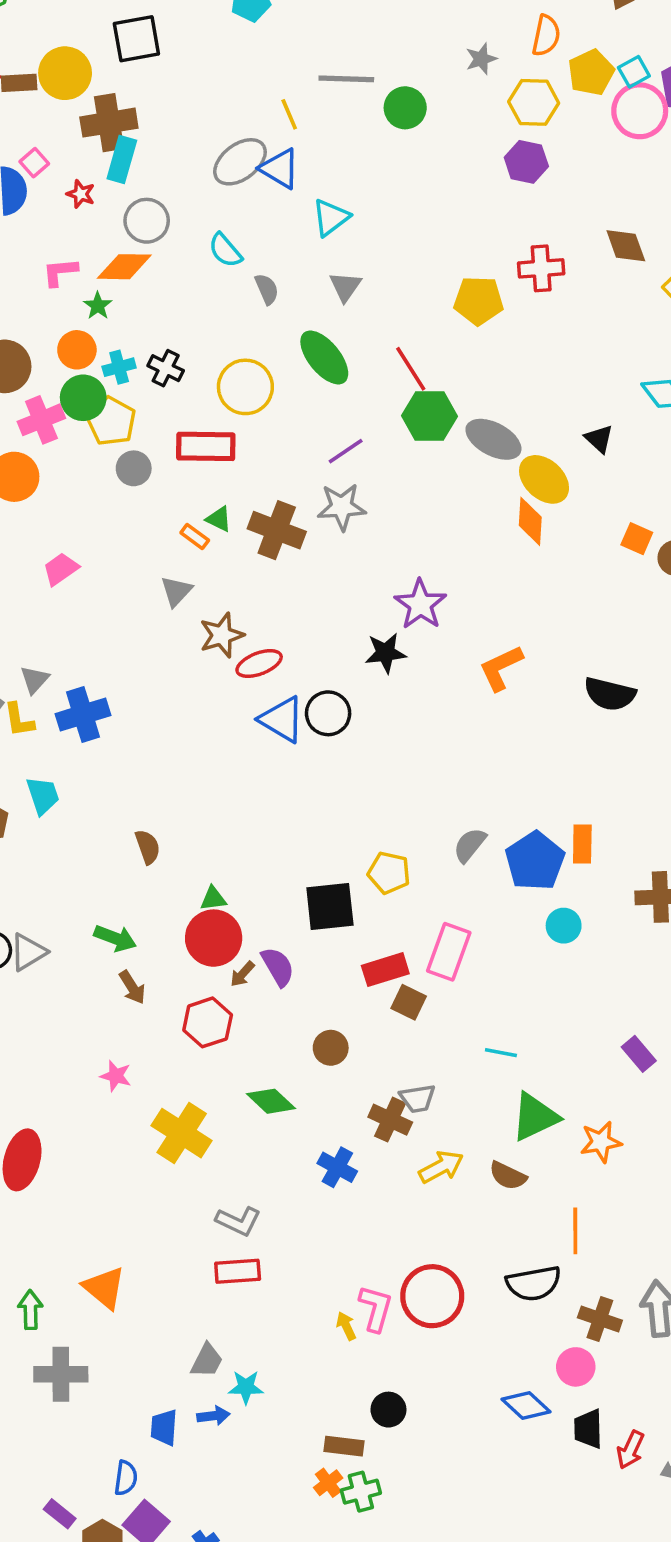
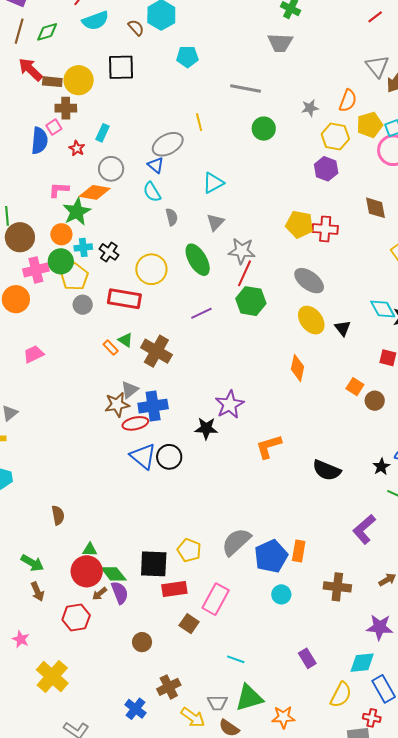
gray line: (346, 79) -> (246, 89), moved
brown cross: (109, 123) -> (66, 108), moved, size x0.7
cyan rectangle: (122, 159) -> (103, 133), size x0.7
blue triangle: (280, 169) -> (156, 165), moved, size x0.7
brown diamond: (626, 246) -> (376, 208), moved
yellow pentagon: (479, 301) -> (300, 224), moved
green star: (98, 306) -> (77, 212), size x1.8
red line: (411, 369) -> (244, 273), turned 48
gray ellipse: (493, 439) -> (309, 281), moved
yellow ellipse: (544, 479) -> (311, 320), moved
gray star: (342, 507) -> (242, 251), moved
gray triangle: (176, 591) -> (130, 390), moved
blue cross: (83, 715) -> (153, 406), moved
gray semicircle: (470, 845) -> (236, 542), size x1.5
red rectangle: (385, 970) -> (174, 589), moved
purple rectangle: (639, 1054) -> (307, 658), moved
gray trapezoid: (418, 1098) -> (217, 703), moved
green diamond: (271, 1101) -> (114, 574), moved
brown cross: (390, 1120) -> (169, 687), turned 30
yellow arrow: (441, 1167) -> (193, 717), turned 55

